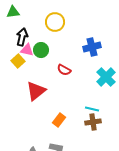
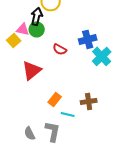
black arrow: (22, 37) -> (37, 16), moved
blue cross: (92, 47) -> (88, 39), moved
cyan line: (92, 109) -> (68, 114), moved

